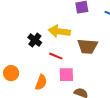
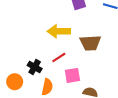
black cross: (35, 40) -> (35, 67), moved
red line: (56, 56) -> (59, 58), turned -48

